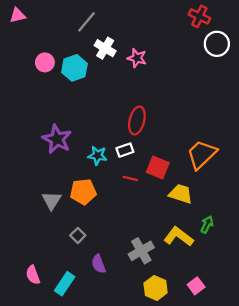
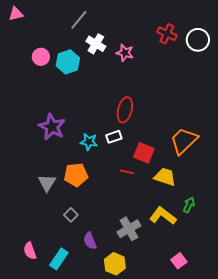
red cross: (199, 16) -> (167, 34), moved
red line: (130, 179) -> (127, 172), moved
yellow hexagon: (156, 288) -> (115, 264), moved

